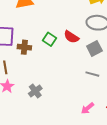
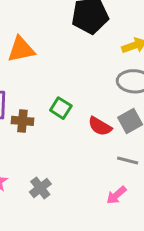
red semicircle: (71, 37) -> (100, 126), moved
pink arrow: (87, 108) -> (116, 195), moved

